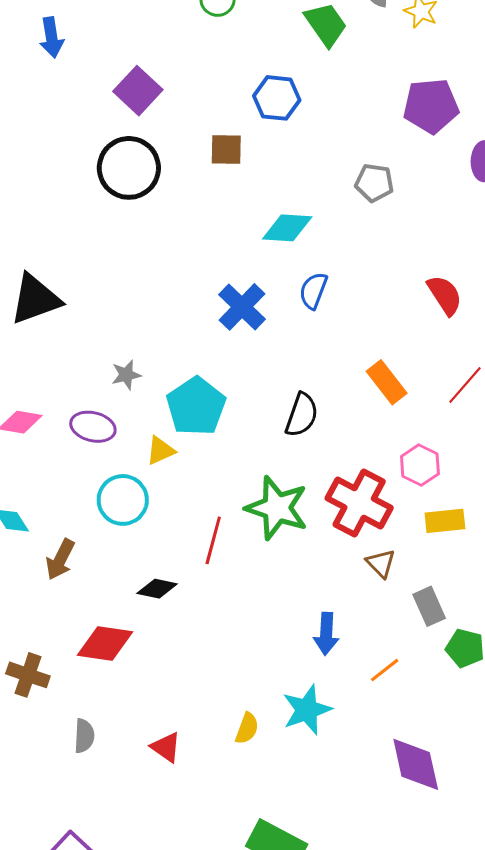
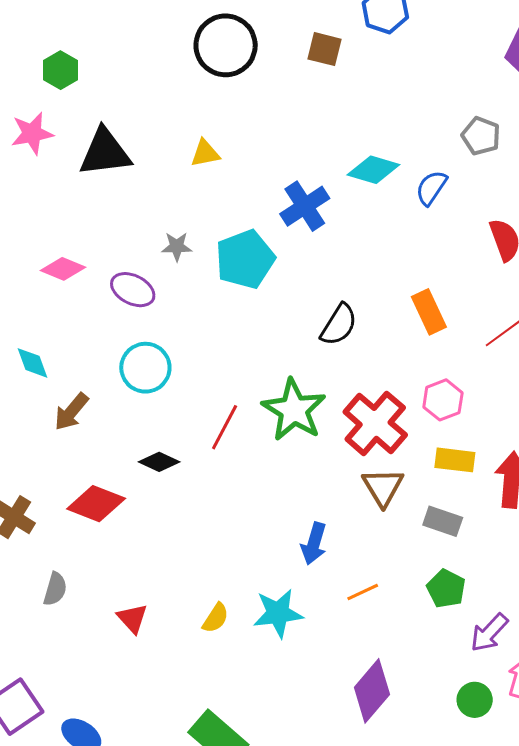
gray pentagon: (374, 183) -> (481, 136), moved
cyan diamond: (287, 228) -> (373, 170), moved
blue semicircle: (313, 291) -> (431, 188), moved
cyan pentagon: (196, 406) -> (245, 259), moved
yellow triangle: (160, 450) -> (205, 153), moved
brown triangle: (381, 563) -> (383, 487), size x1.4
gray rectangle: (429, 606) -> (443, 521), moved, turned -60
purple diamond: (416, 764) -> (372, 691), turned 40

